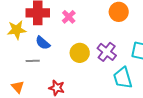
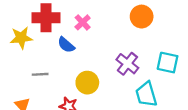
blue semicircle: (43, 43) -> (66, 45), moved
yellow circle: (80, 53) -> (87, 83), moved

